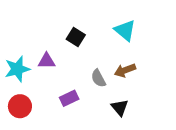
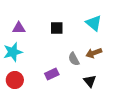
black square: (76, 37) -> (57, 28), turned -32
purple triangle: (47, 61) -> (19, 28), moved

